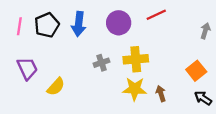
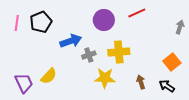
blue arrow: (79, 24) -> (71, 41), moved, turned -115
purple trapezoid: (27, 68) -> (24, 83), moved
yellow star: (135, 89) -> (105, 78), moved
black arrow: (203, 98) -> (167, 86), moved

